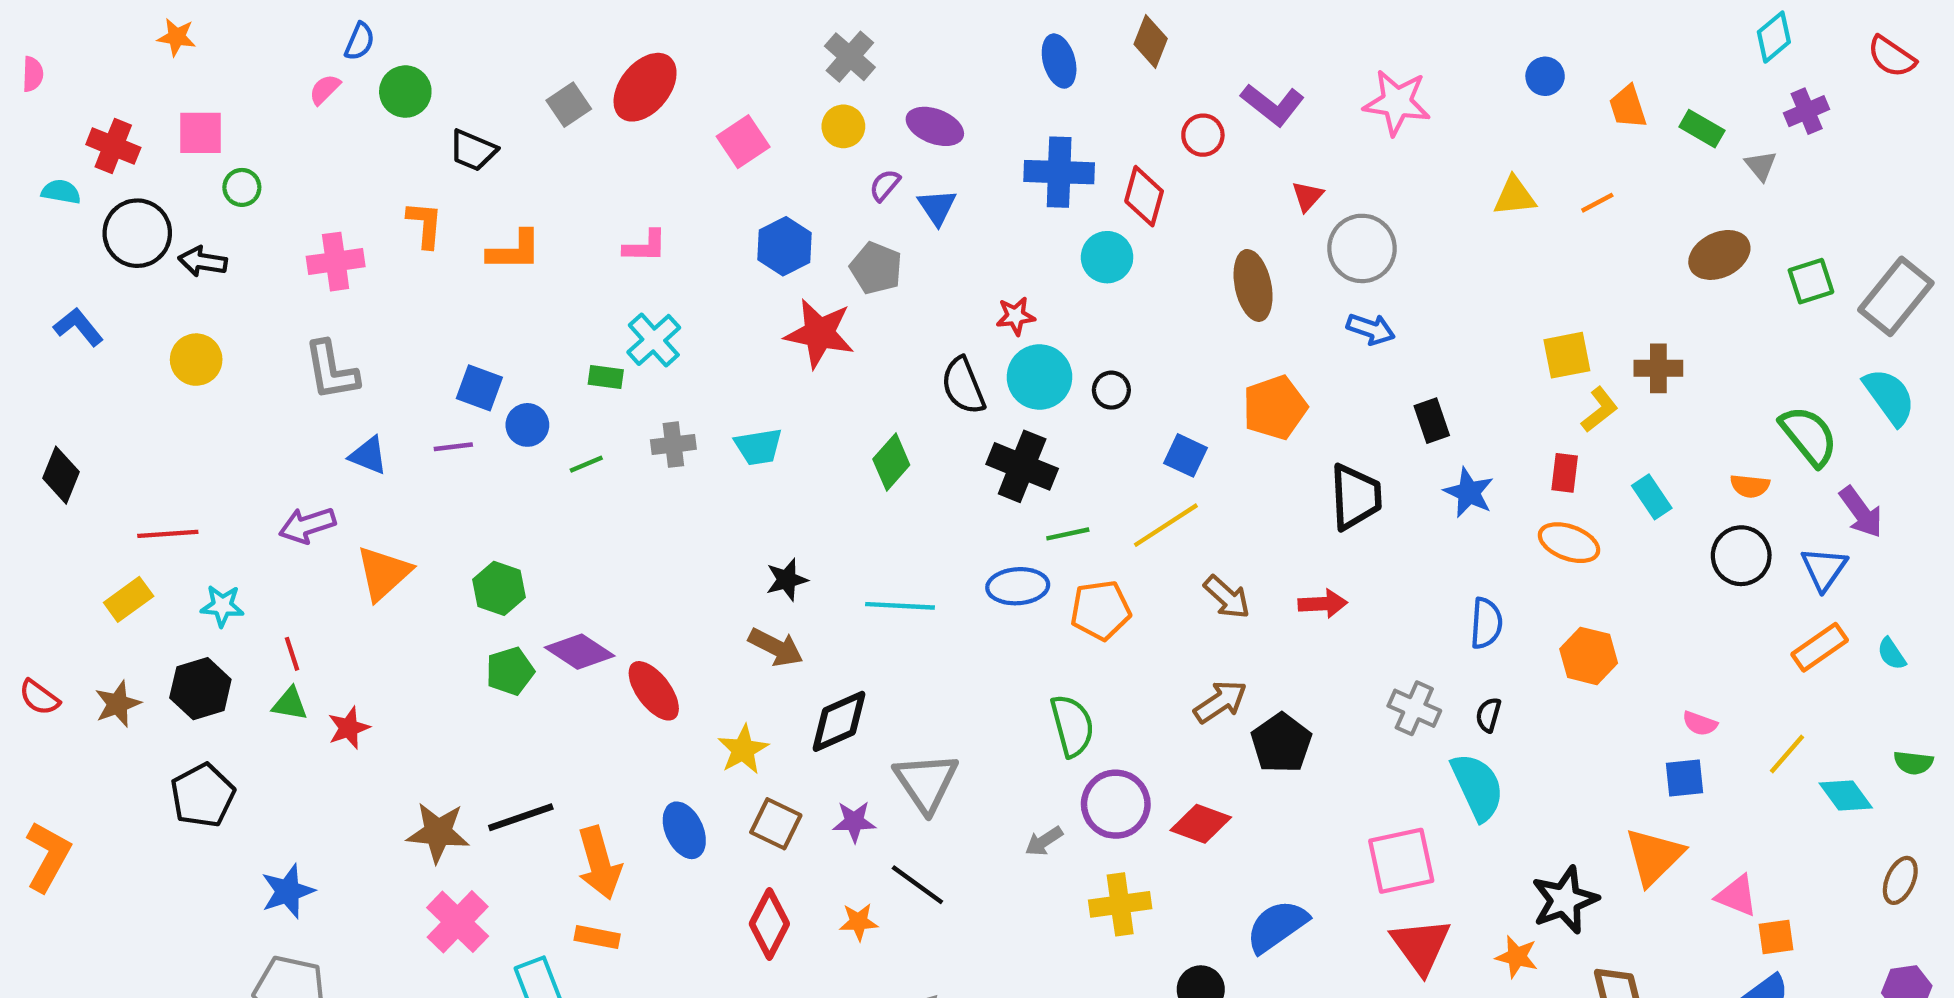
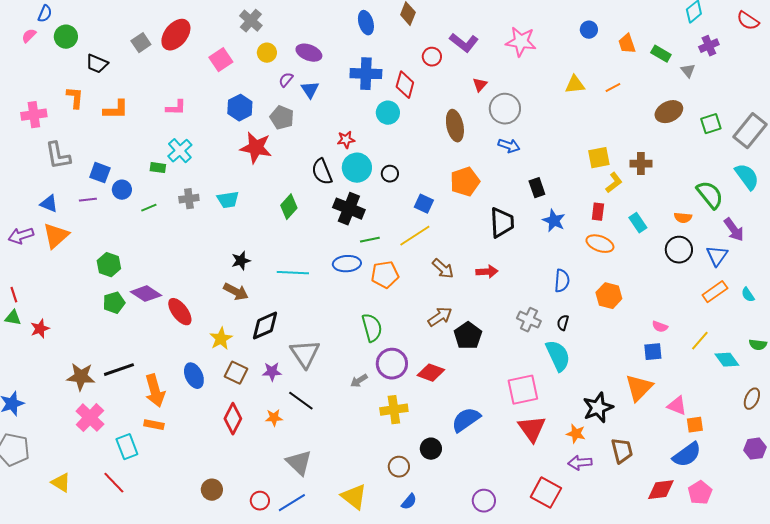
gray cross: (850, 57) -> (251, 21), moved
gray L-shape: (331, 370) -> (58, 156), moved
orange triangle: (384, 573) -> (56, 236), moved

